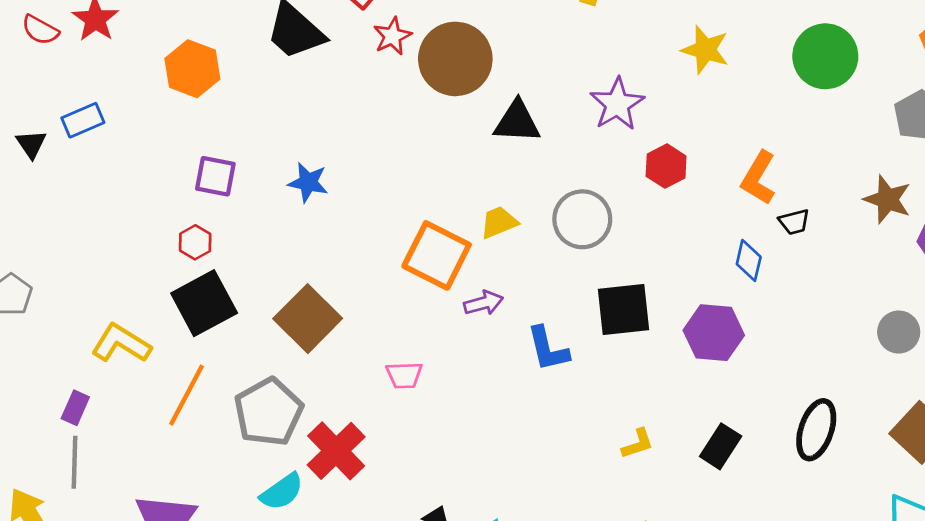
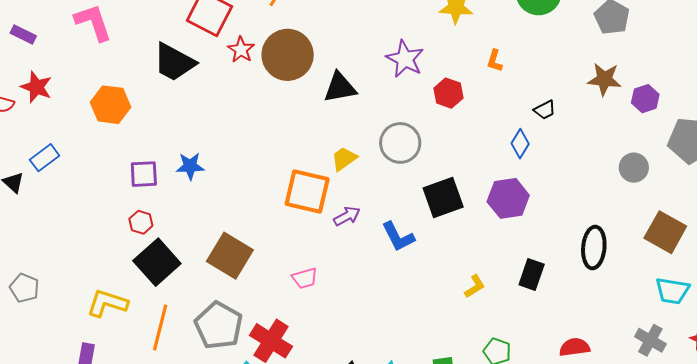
orange L-shape: (758, 178) -> (495, 61), moved, size x0.6
blue star: (308, 182) -> (190, 166), moved
blue diamond: (749, 260) -> (520, 144), turned 32

